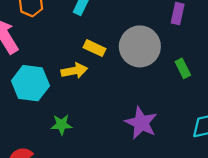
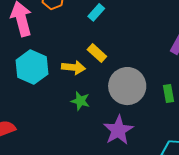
gray circle: (140, 46) -> (127, 86), moved
green star: (61, 125) -> (80, 101), moved

